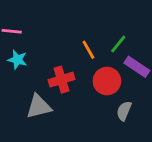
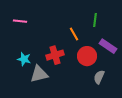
green line: (118, 44) -> (95, 20), moved, turned -32
cyan star: (17, 60) -> (24, 59), moved

